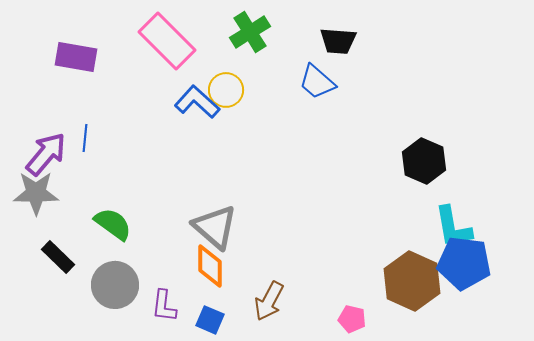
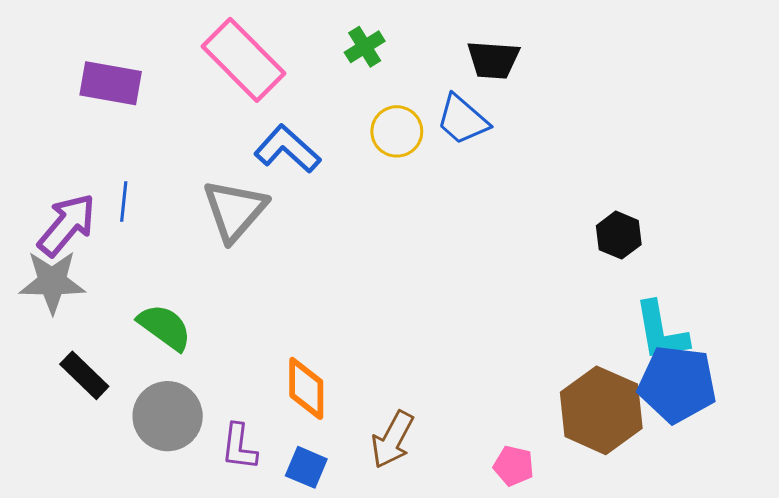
green cross: (250, 32) -> (365, 47), size x0.7
yellow circle: (226, 90) -> (397, 131), moved
black hexagon: (424, 161) -> (619, 235), size x0.7
gray triangle: (215, 227) -> (235, 210), moved, turned 30

